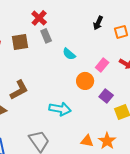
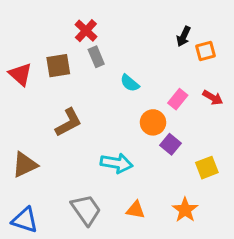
black arrow: (98, 23) -> (184, 36), moved
brown L-shape: (19, 90) -> (68, 122), moved
purple square: (106, 96) -> (170, 144), moved
orange triangle: (87, 141) -> (136, 210), moved

